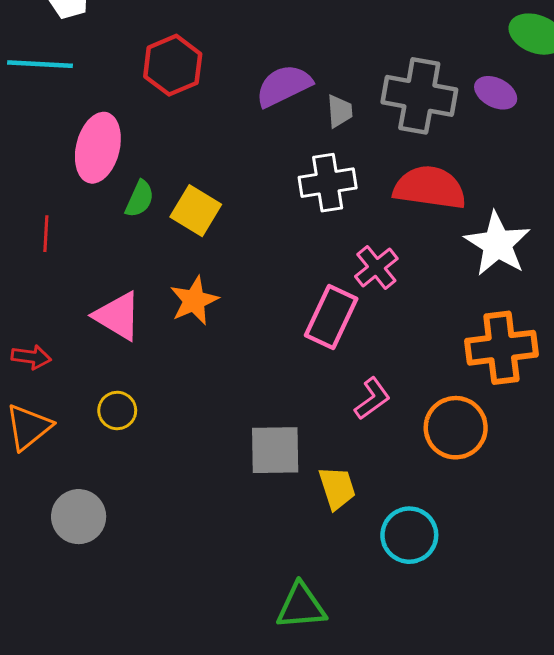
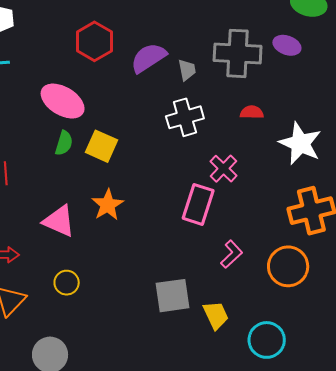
red hexagon: (173, 65) -> (94, 41), moved
pink ellipse: (98, 148) -> (63, 101), moved, turned -66
red semicircle: (430, 188) -> (252, 112), size x0.5

